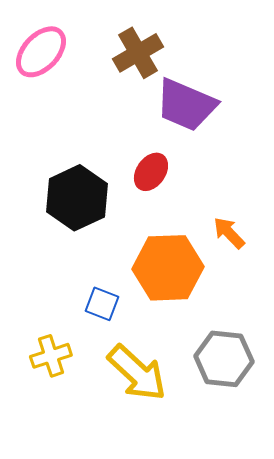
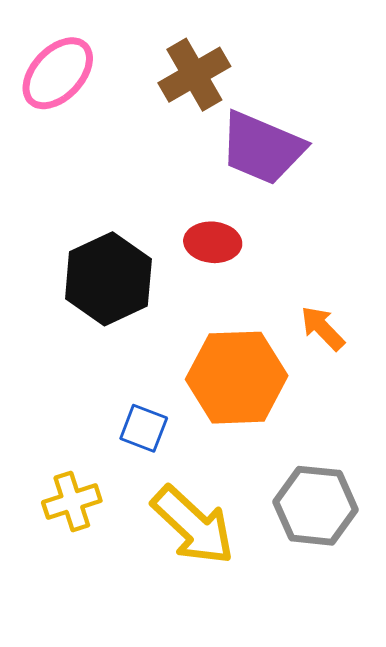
red ellipse: (151, 172) -> (213, 242), turned 60

